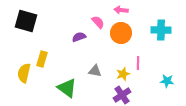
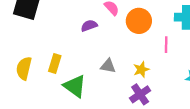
yellow rectangle: (42, 59) -> (55, 64), moved
pink line: (138, 63) -> (166, 45), moved

